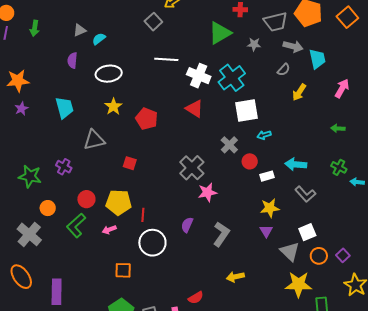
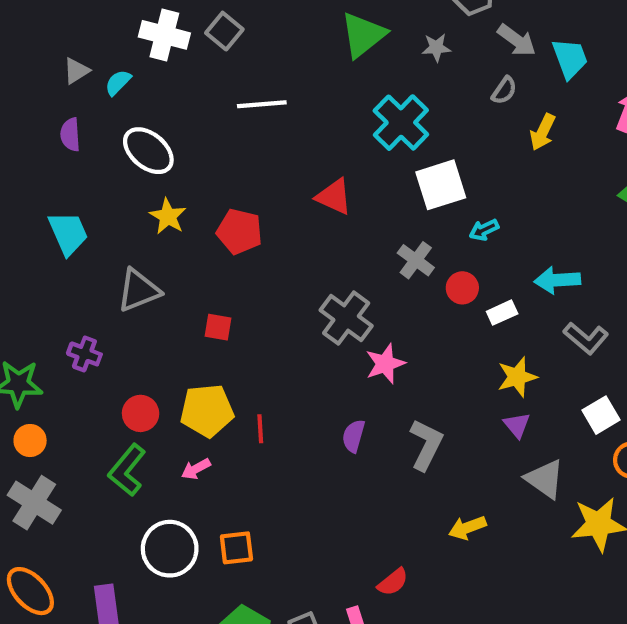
gray arrow: (293, 46) -> (517, 40), turned 30
white ellipse: (109, 74) -> (148, 151), turned 55
white cross: (199, 76) -> (164, 35), moved
orange circle: (48, 208) -> (30, 441), moved
white circle: (152, 243) -> (170, 549), moved
gray triangle: (290, 252) -> (545, 479), moved

